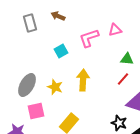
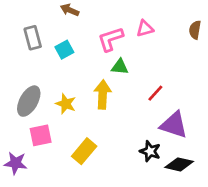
gray rectangle: (30, 23) -> (33, 38), moved
cyan square: (61, 51) -> (64, 50), moved
green triangle: (127, 59) -> (120, 67), moved

